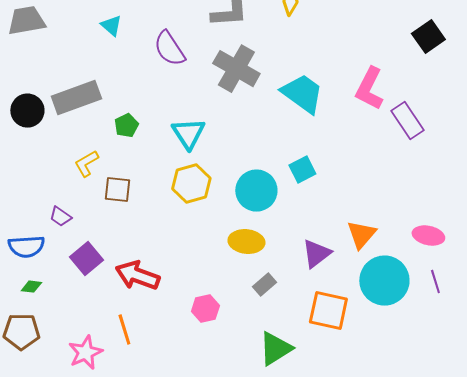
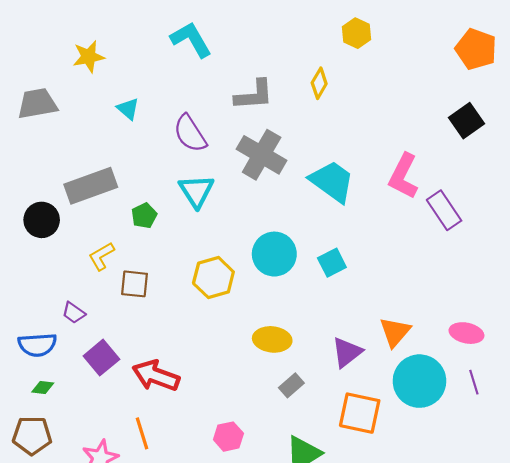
black circle: (27, 111) -> (42, 220), moved
cyan triangle: (188, 134) -> (196, 191), moved
cyan circle: (256, 191) -> (274, 254), moved
pink hexagon: (205, 309) -> (228, 437), moved

